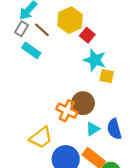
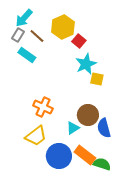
cyan star: (95, 60) -> (86, 64), turned 30
brown circle: (83, 103) -> (88, 115), moved
orange cross: (67, 111) -> (43, 107), moved
cyan triangle: (93, 129) -> (73, 128), moved

